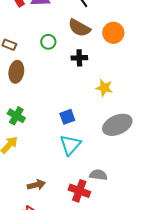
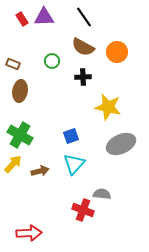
yellow star: (104, 88) -> (108, 107), size x1.5
green cross: (16, 116) -> (20, 135), size x1.4
brown arrow: (36, 185) -> (40, 171), moved

